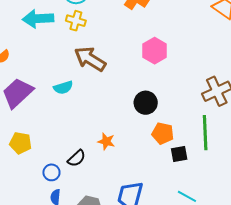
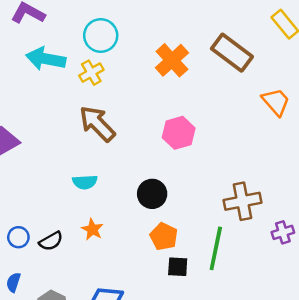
yellow cross: (76, 21) -> (91, 73), turned 30
cyan semicircle: (63, 88) -> (85, 182), moved
blue circle: (51, 172) -> (18, 237), moved

